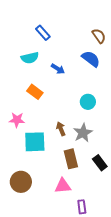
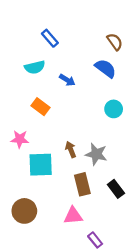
cyan circle: (88, 102) -> (114, 109), moved
gray star: (83, 133) -> (96, 154), turned -30
purple rectangle: (82, 207) -> (95, 240), turned -32

